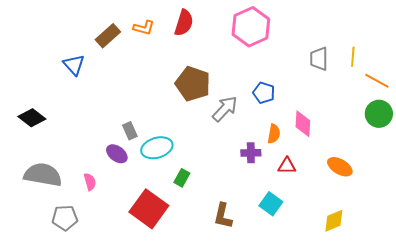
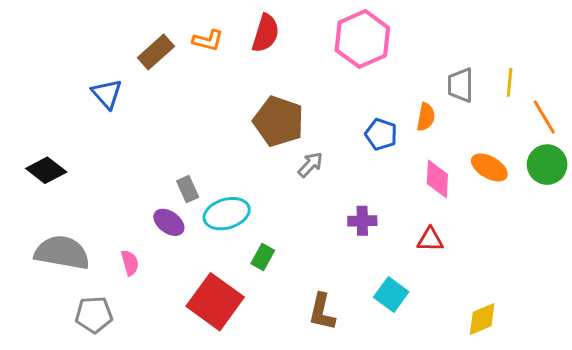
orange line: (377, 81) -> (544, 117), turned 30
gray arrow: (225, 109) -> (310, 165), moved, size x0.7
orange semicircle: (274, 134) -> (426, 117), moved
red triangle: (287, 166) -> (430, 240), moved
orange ellipse: (340, 167) -> (489, 167), moved

